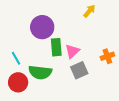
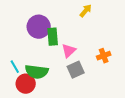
green rectangle: (56, 47) -> (53, 37), moved
cyan line: (16, 58) -> (15, 67), moved
red circle: (18, 82) -> (26, 84), moved

